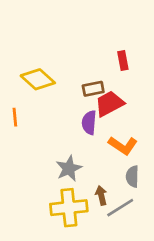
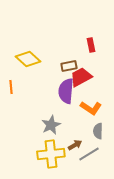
purple semicircle: (89, 123) -> (66, 91), size x1.4
brown arrow: (101, 195) -> (75, 145), turned 72

